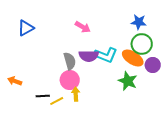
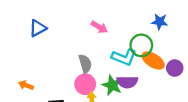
green circle: (142, 44) -> (141, 45), moved
purple semicircle: (89, 56) -> (127, 82), moved
green star: (128, 81) -> (112, 85), moved

